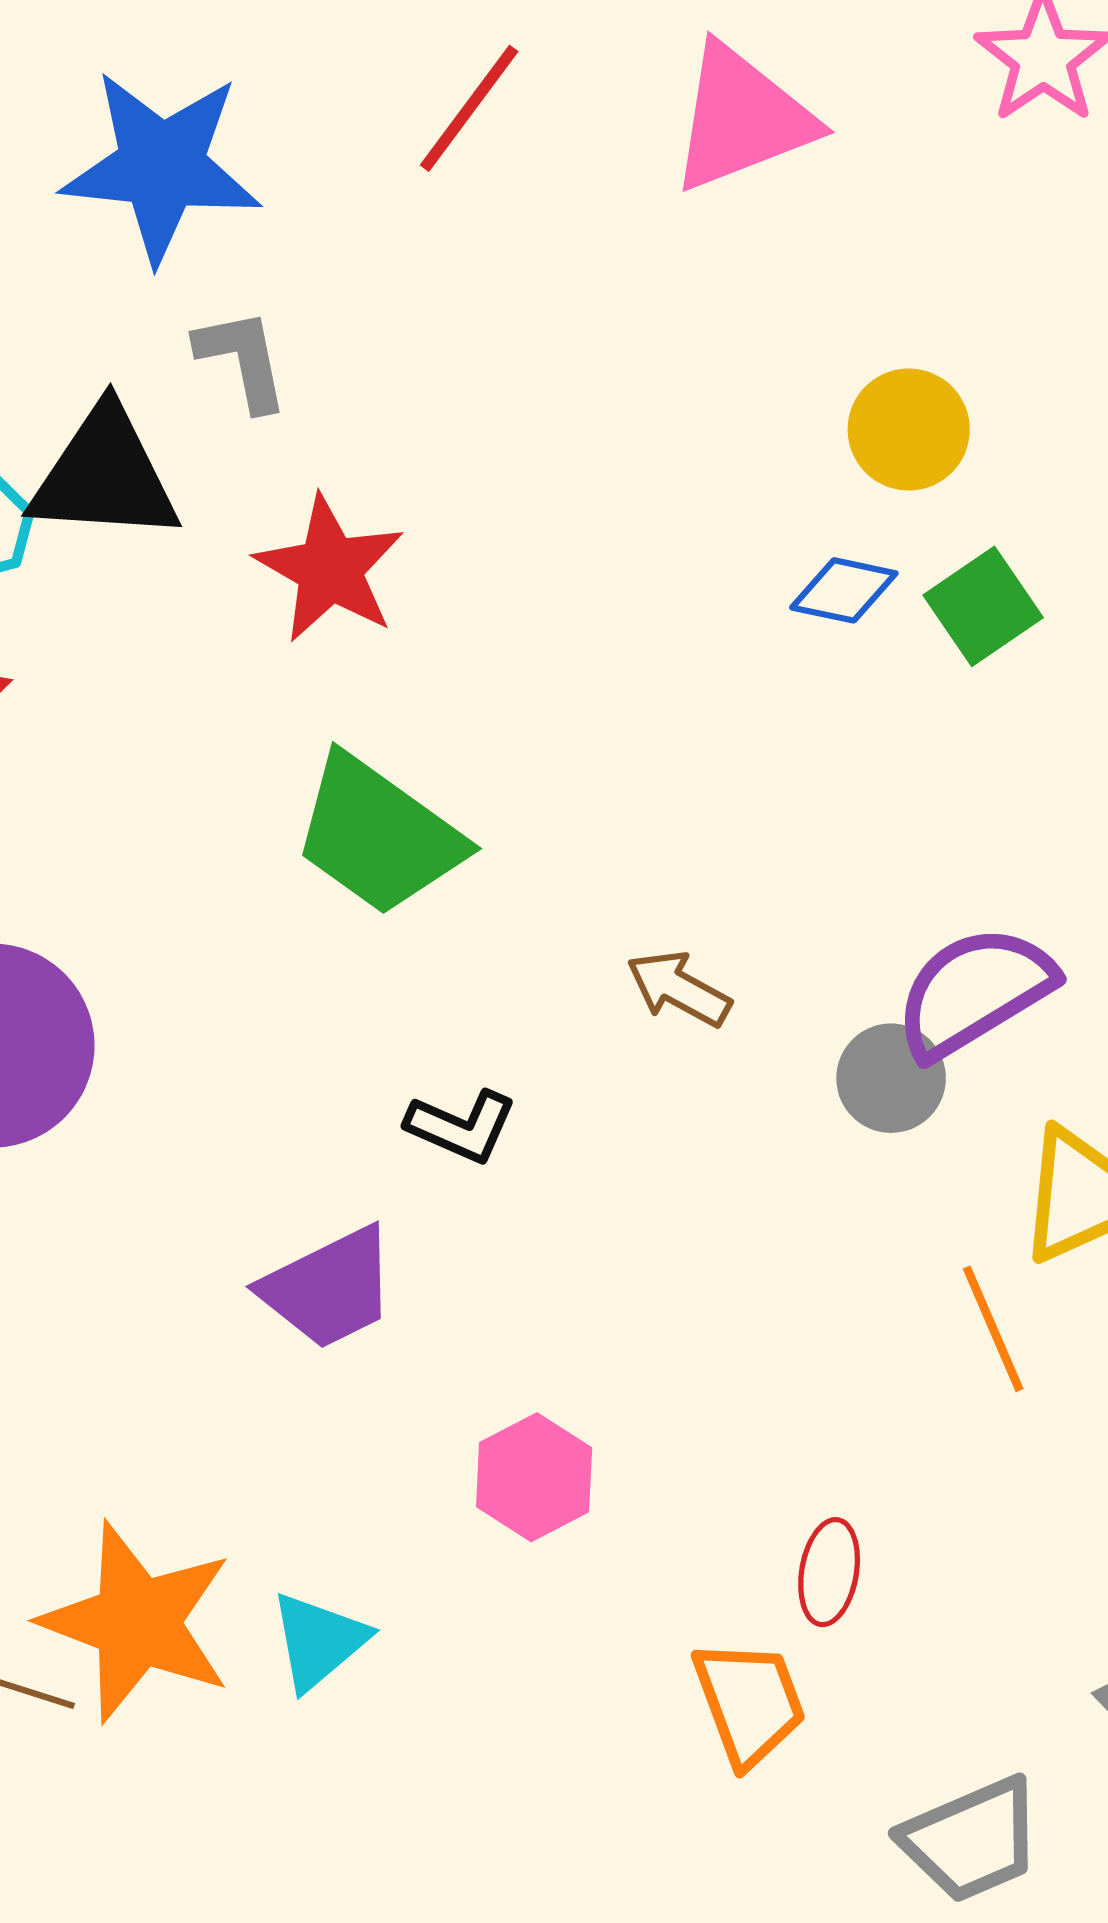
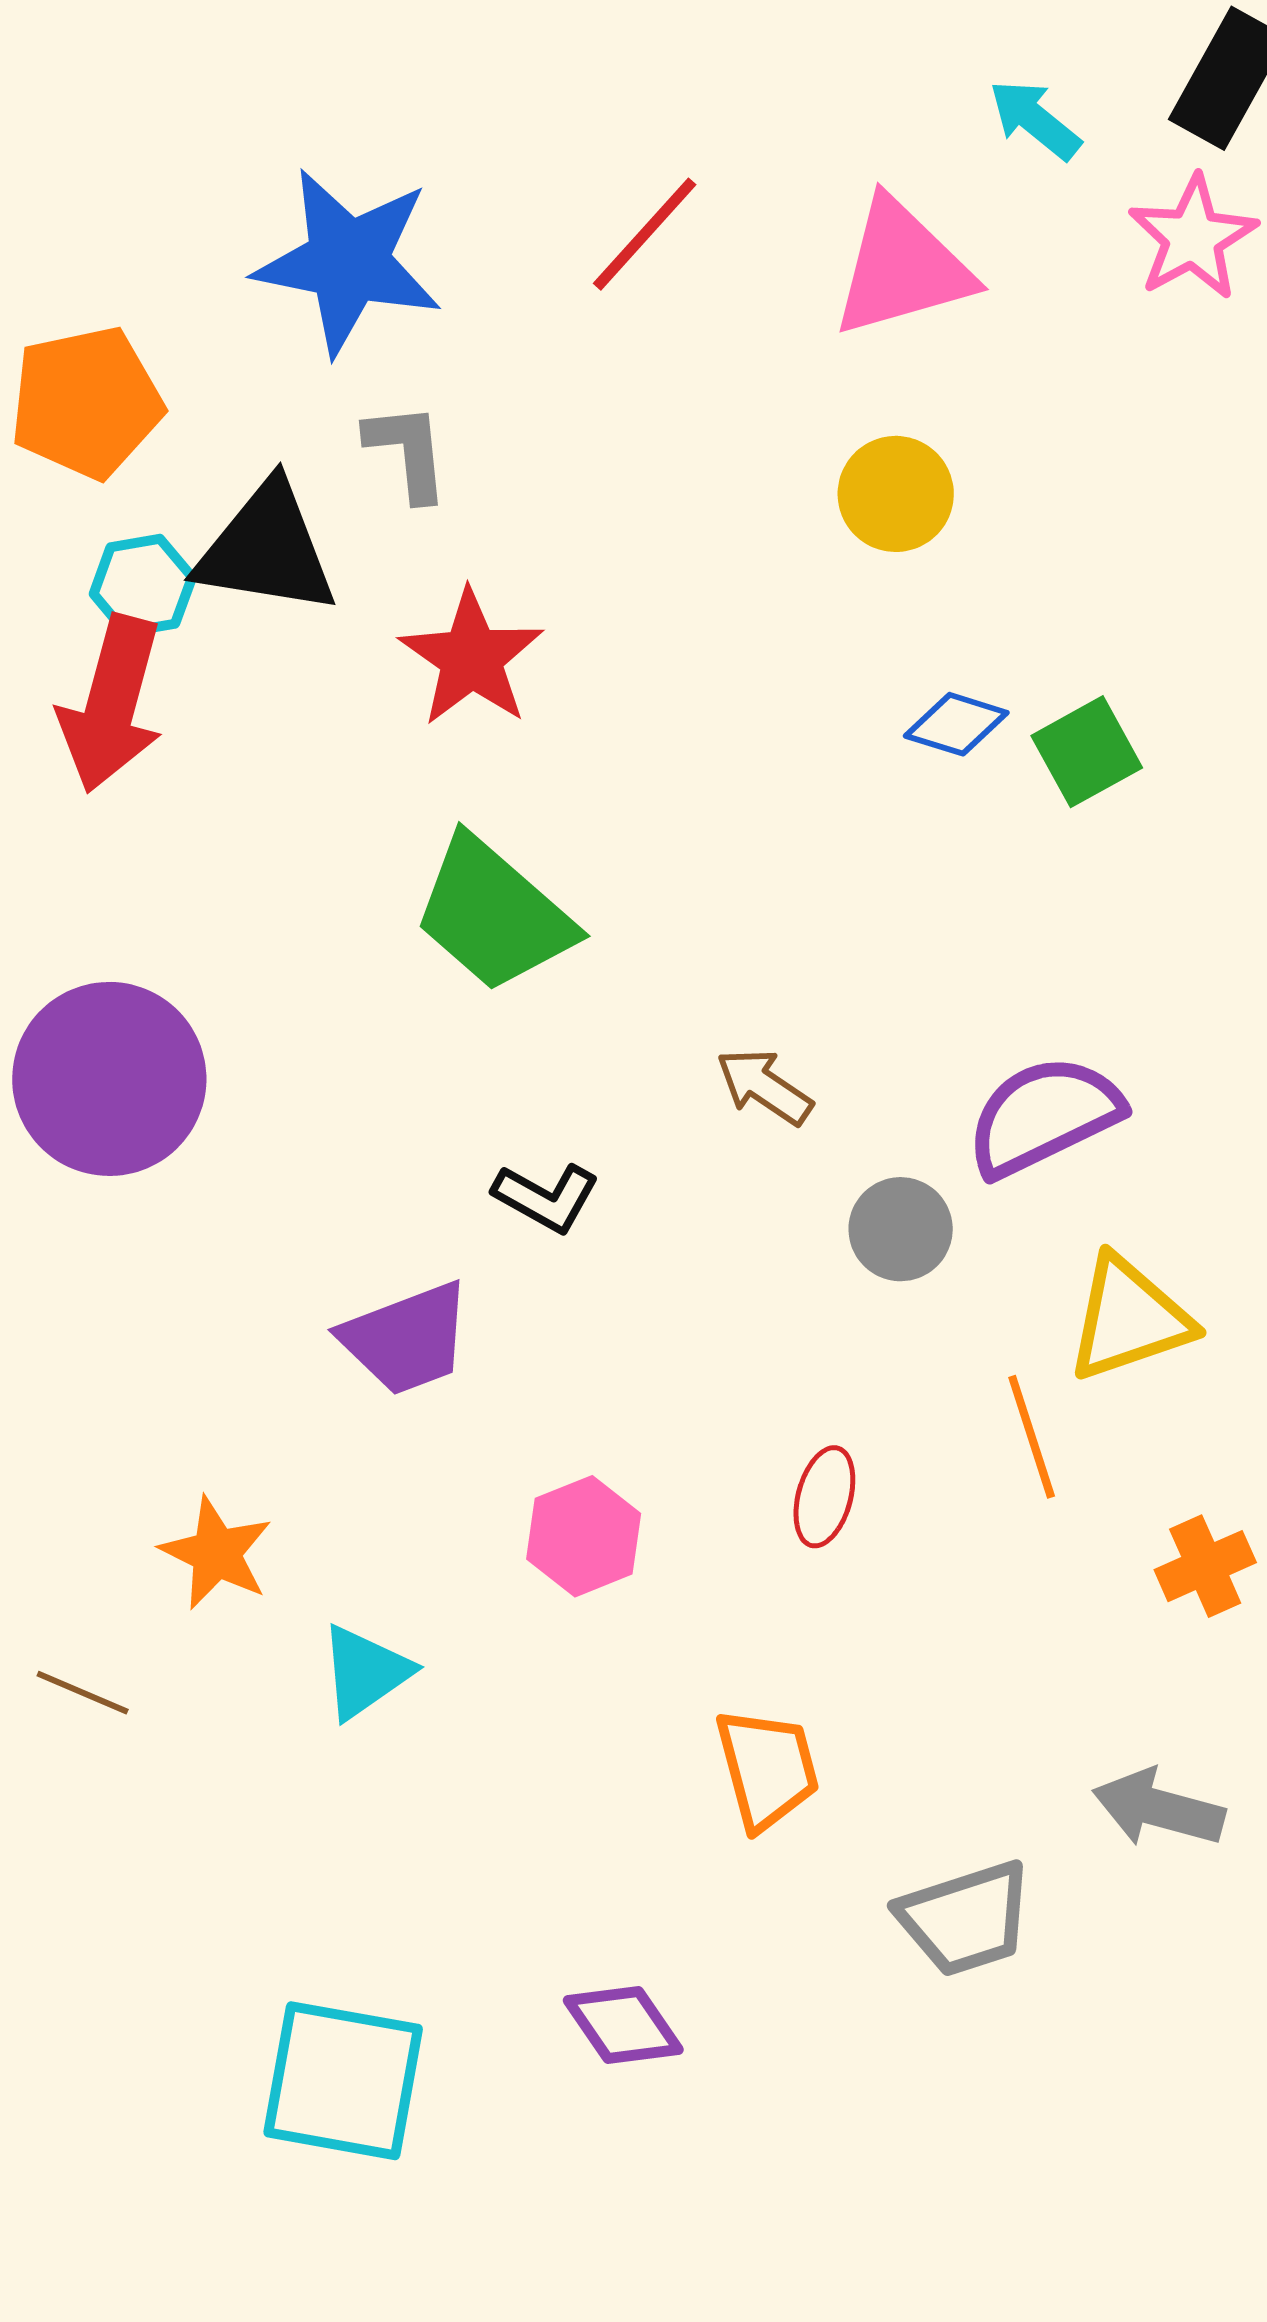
yellow circle: (909, 429) -> (896, 494), moved
gray circle: (891, 1078) -> (901, 1229), moved
red ellipse: (829, 1572) -> (824, 1497), moved
orange star: (137, 1622) -> (216, 1553), moved, size x0.6

